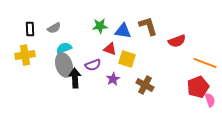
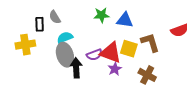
brown L-shape: (148, 26) -> (150, 42), moved
gray semicircle: (54, 28) -> (55, 17), turned 88
black rectangle: (30, 29) -> (40, 24), moved
red triangle: (110, 49) -> (111, 53), moved, size x1.6

